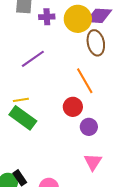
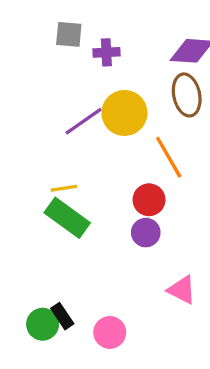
yellow circle: (78, 19) -> (124, 113), moved
purple circle: (89, 127) -> (146, 233), moved
pink triangle: (93, 162) -> (182, 290), turned -36

